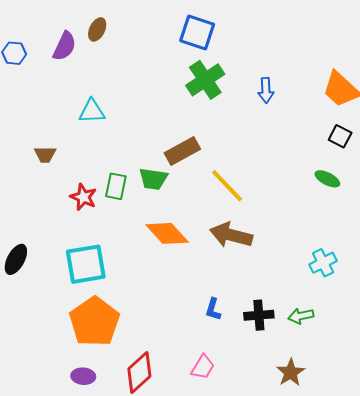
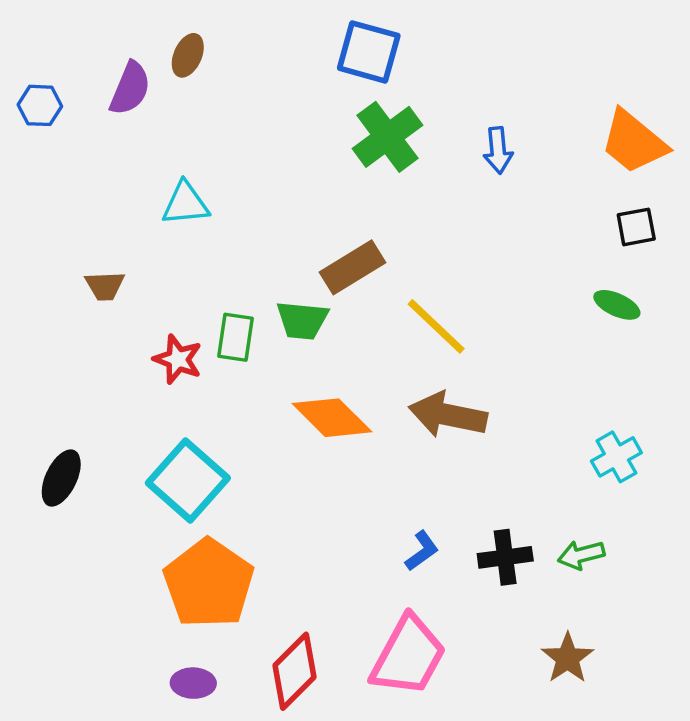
black square: (340, 136) -> (636, 227), turned -35
cyan square: (86, 264) -> (188, 480), turned -36
blue L-shape: (213, 309) -> (422, 551), turned -140
pink trapezoid: (203, 367) -> (408, 656), size x1.8

